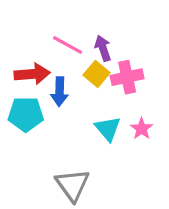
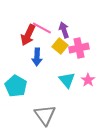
red arrow: (32, 74) -> (28, 35), moved, turned 120
cyan pentagon: (26, 114) -> (16, 86), moved, turned 30

